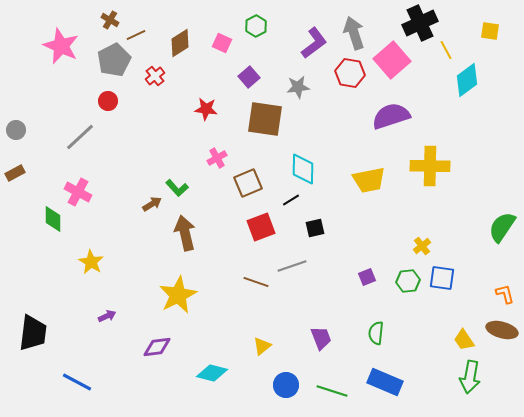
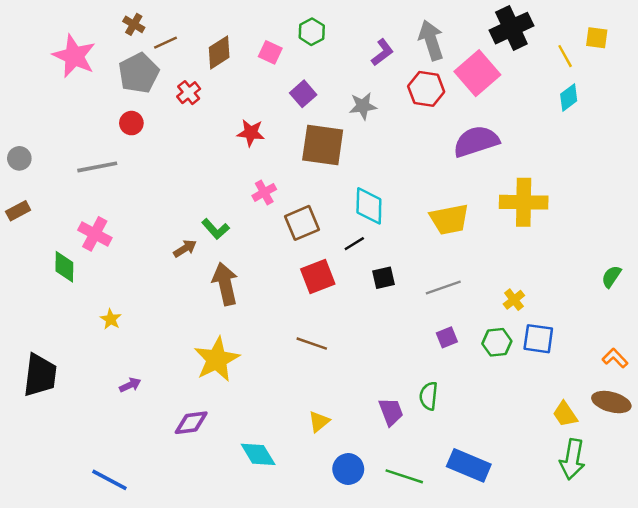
purple L-shape: (314, 43) -> (382, 52), size x0.7
yellow line: (446, 50) -> (565, 56), moved
cyan diamond: (467, 80) -> (569, 97), size x0.7
gray line: (80, 137) -> (97, 167), turned 32
green semicircle: (502, 227) -> (611, 277), size x0.6
yellow star: (91, 262) -> (111, 319), size x0.7
gray line: (292, 266) -> (443, 288), moved
orange L-shape: (505, 294) -> (615, 358), turned -30
black trapezoid: (33, 333) -> (40, 375), moved
green semicircle: (376, 333) -> (429, 396), moved
cyan diamond: (212, 373) -> (258, 454), turned 44
blue line: (77, 382) -> (109, 480), moved

